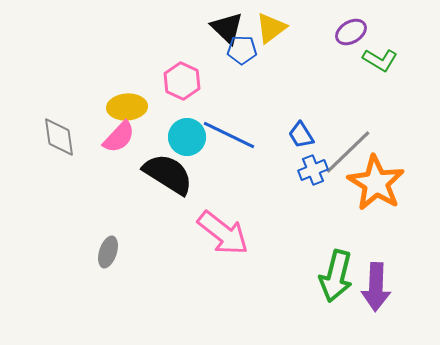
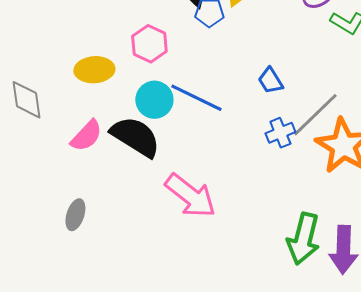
blue trapezoid: (301, 135) -> (270, 81), moved
pink semicircle: (119, 137) -> (86, 136), moved

